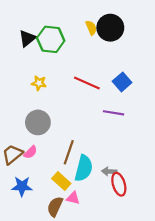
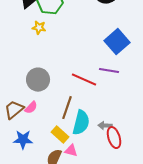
blue square: (122, 82) -> (117, 42), size x1.4
yellow star: (39, 83) -> (39, 28), moved
red line: (87, 83) -> (84, 80), moved

